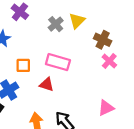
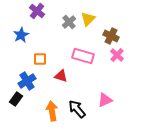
pink rectangle: (58, 62) -> (83, 56), moved
pink triangle: (106, 108) -> (105, 100), moved

